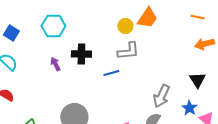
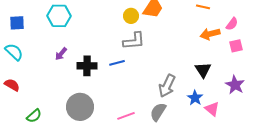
blue square: (11, 33) -> (17, 23), turned -35
black cross: (81, 54) -> (87, 66), moved
purple arrow: (55, 64) -> (61, 54), turned -112

